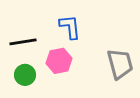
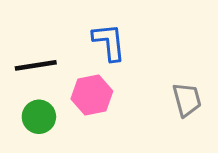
gray trapezoid: (120, 64) -> (187, 100), size x0.7

